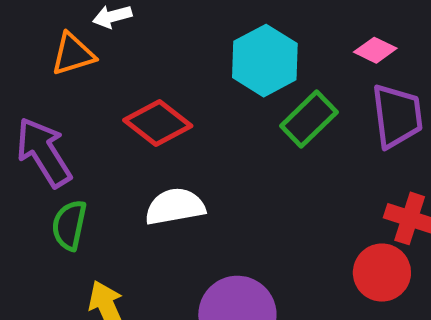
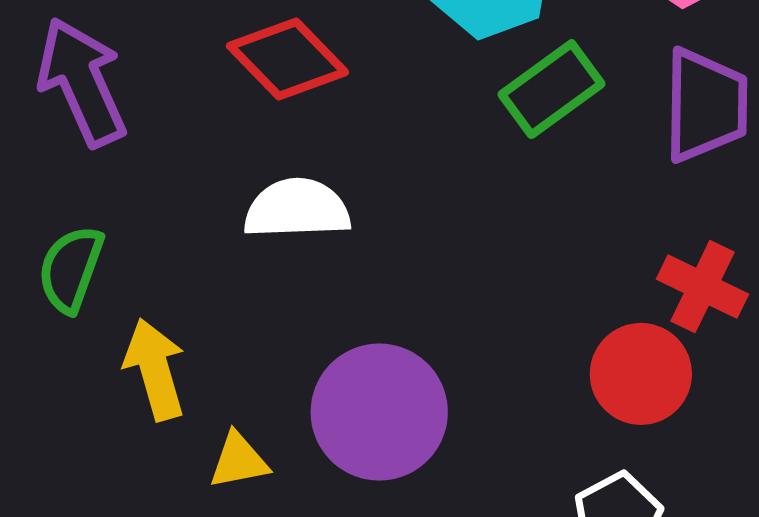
green semicircle: (69, 225) -> (71, 269), moved

